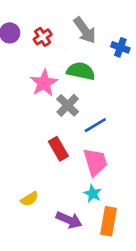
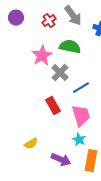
red cross: (43, 37) -> (49, 21), moved

